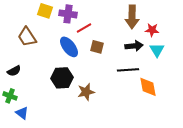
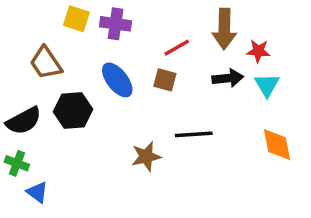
red line: (84, 28) -> (177, 48), moved
black line: (128, 70) -> (194, 134), moved
black semicircle: (14, 71) -> (24, 121), size x1.5
black hexagon: (62, 78) -> (73, 111), moved
orange diamond: (148, 87) -> (277, 145), moved

